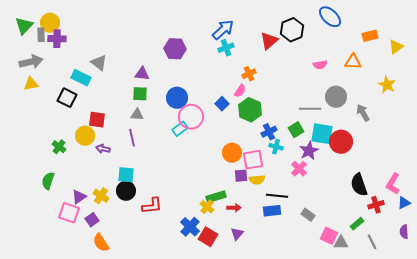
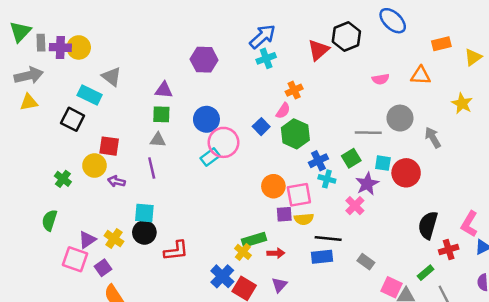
yellow circle: (50, 23) -> (79, 47), moved
cyan square: (322, 134) -> (383, 163), size x0.6
black semicircle: (359, 185) -> (428, 225), turned 35

